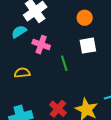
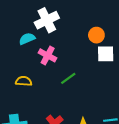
white square: (88, 46) -> (106, 54), moved
green line: (64, 63) -> (68, 78), turned 63

